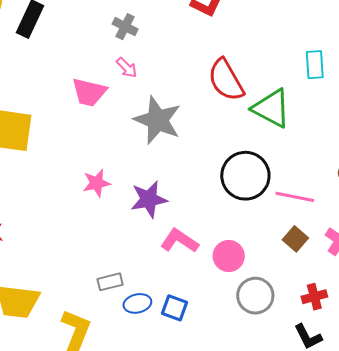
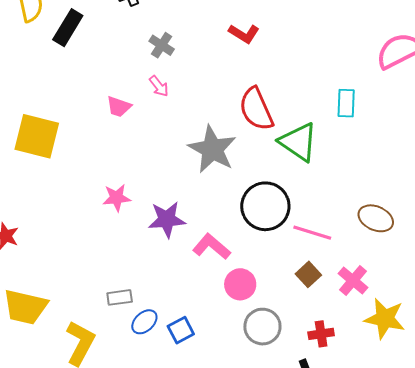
pink trapezoid: (89, 92) -> (119, 107), size x0.7
gray star: (158, 120) -> (212, 149), moved
pink L-shape: (179, 241) -> (212, 247), moved
blue ellipse: (137, 303) -> (144, 322), turned -36
blue square: (174, 308) -> (181, 330), turned 36

